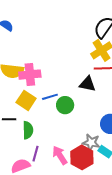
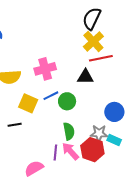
pink cross: (30, 75) -> (45, 69), moved
green semicircle: (28, 130) -> (69, 131), moved
purple line: (36, 154) -> (55, 153), moved

